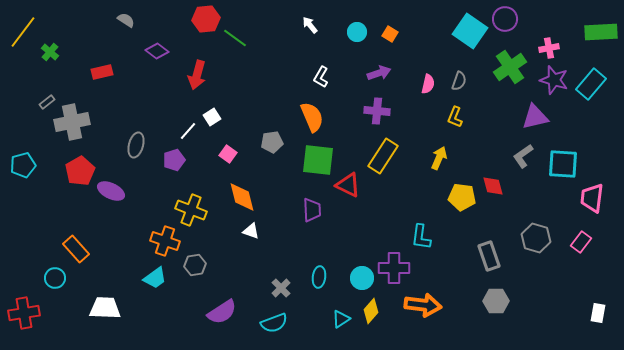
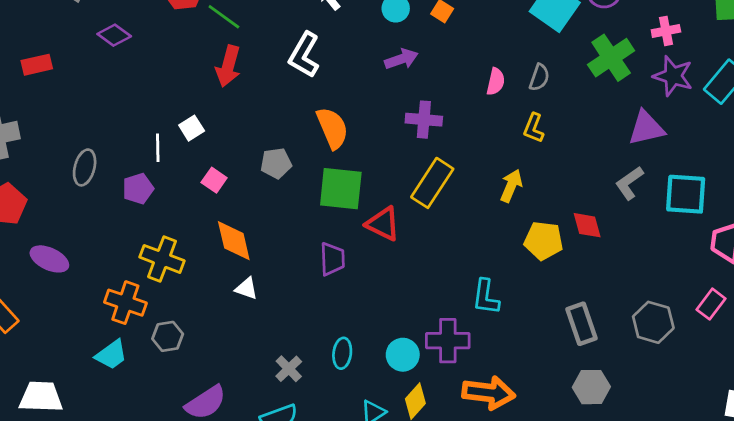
purple arrow: (379, 73) -> (401, 59), moved
red arrow: (197, 75) -> (228, 66), moved
white L-shape: (321, 77) -> (304, 55), moved, size x1.5
white line: (188, 131) -> (158, 148), turned -42
purple ellipse: (111, 191) -> (49, 259), moved
gray hexagon: (536, 238) -> (653, 322), moved

